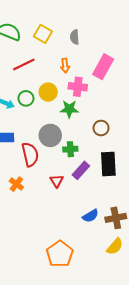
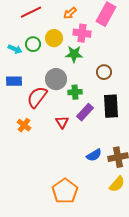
orange arrow: (65, 66) -> (70, 13), turned 56
red semicircle: (30, 154) -> (37, 97), turned -130

